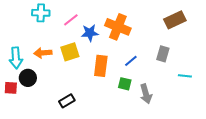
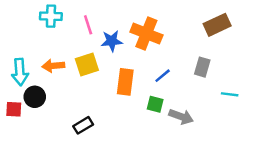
pink line: (71, 20) -> (88, 25), turned -70
gray arrow: (146, 94) -> (181, 117), turned -54

